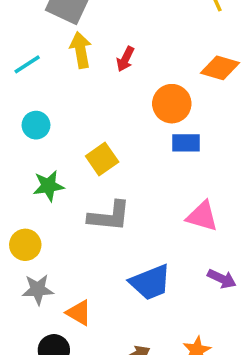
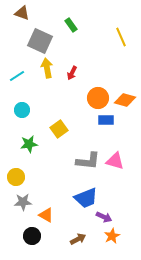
orange diamond: (220, 68) -> (125, 100), moved
gray L-shape: (109, 216) -> (88, 161), moved
purple arrow: (222, 279) -> (104, 217), moved

